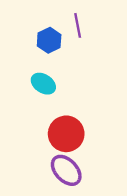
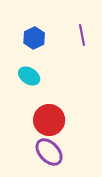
purple line: (78, 25) -> (82, 35), moved

